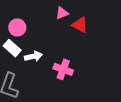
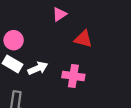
red triangle: (80, 25) -> (83, 39), moved

